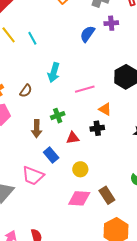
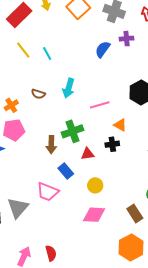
brown semicircle: (26, 91) -> (38, 94), moved, turned 72
green cross: (58, 116) -> (73, 131), size x1.5
brown rectangle: (107, 195) -> (135, 213), moved

